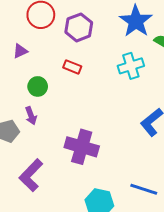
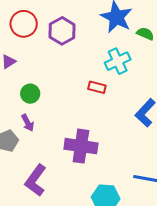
red rectangle: (72, 67) -> (97, 87), moved

